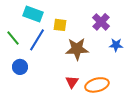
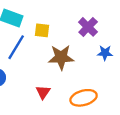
red triangle: (72, 82) -> (43, 92), moved

